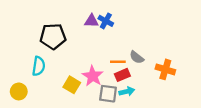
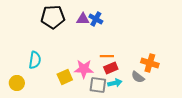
black pentagon: (53, 36) -> (53, 17), moved
gray semicircle: (137, 57) -> (138, 77), moved
pink star: (93, 76) -> (84, 69), turned -30
yellow square: (72, 85) -> (65, 77), turned 35

